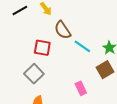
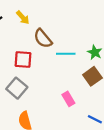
cyan line: (82, 46) -> (66, 54), turned -30

